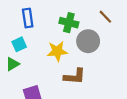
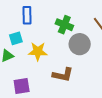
yellow star: (57, 51) -> (38, 51), moved

